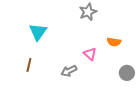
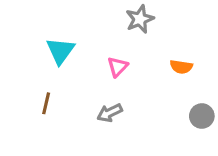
pink triangle: (90, 54) -> (118, 67), moved, turned 32

